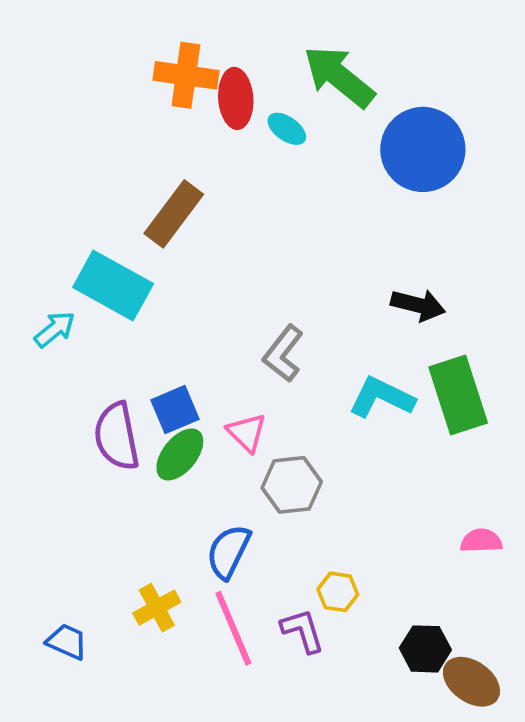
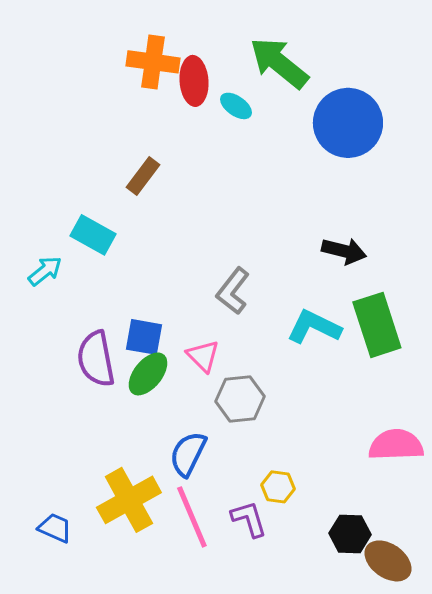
brown rectangle: (174, 214) -> (143, 176), size x0.7
cyan rectangle: (113, 286) -> (93, 235), size x0.7
blue square: (175, 410) -> (144, 337), turned 33
pink semicircle: (481, 541) -> (396, 445), size x1.6
yellow cross: (157, 608) -> (129, 500), size x1.6

